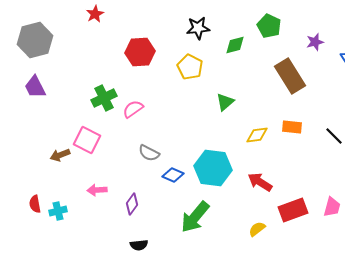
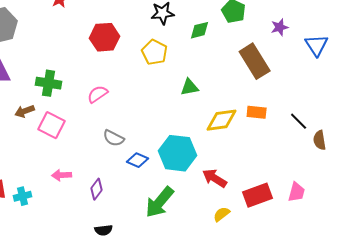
green cross: (104, 98) -> (49, 83), moved, turned 35
green triangle: (225, 102) -> (190, 87), turned 30
yellow diamond: (257, 135) -> (222, 120), size x1.4
brown arrow: (60, 155) -> (25, 111), moved
red arrow: (260, 182) -> (215, 178), moved

